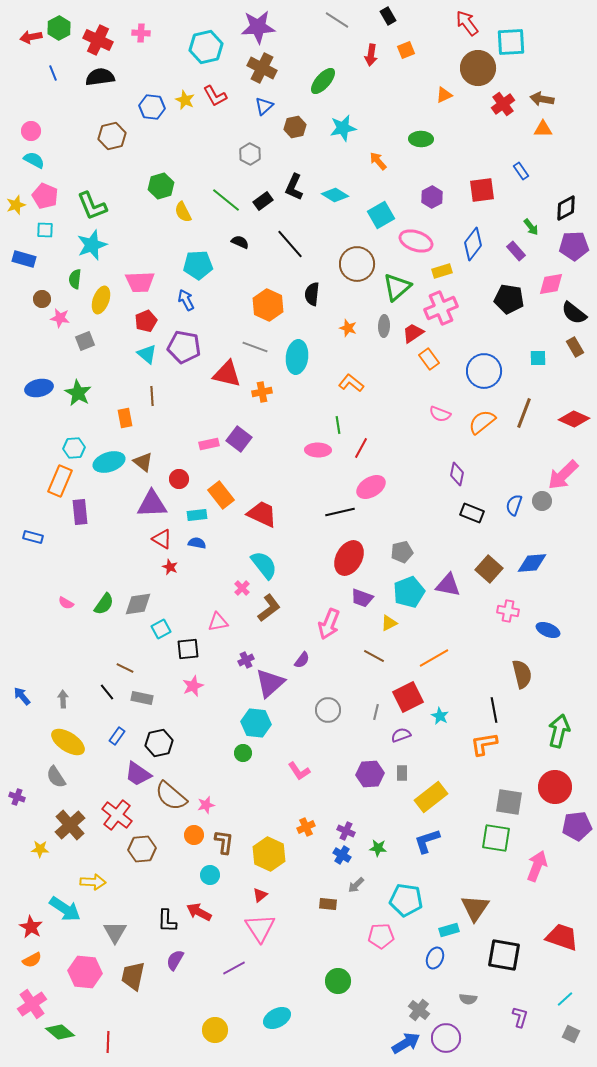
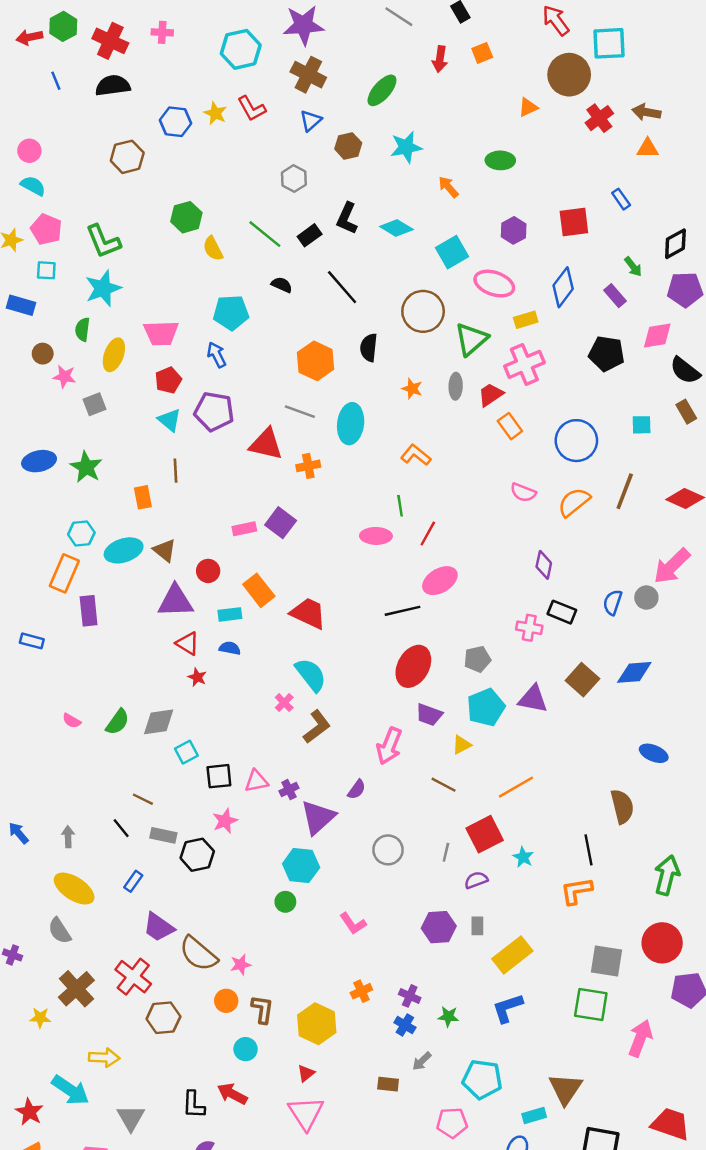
pink cross: (508, 611) -> (529, 628), moved
pink triangle: (218, 622) -> (256, 781), moved
black hexagon: (159, 743) -> (197, 855), moved

